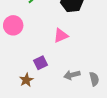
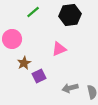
brown star: (26, 80) -> (24, 63), moved

